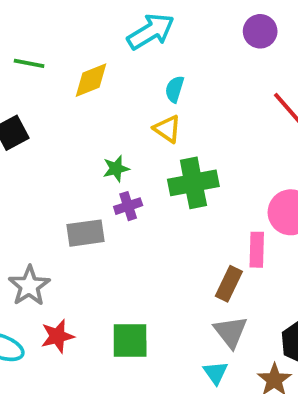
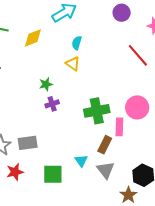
green cross: (193, 183) -> (97, 111), moved
gray rectangle: (86, 233) -> (28, 143), moved
cyan triangle: (215, 373) -> (81, 161), moved

